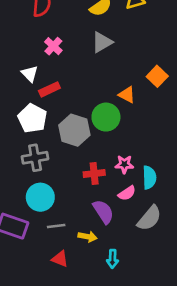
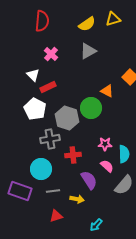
gray cross: (35, 158) -> (50, 139), moved
red cross: (94, 174) -> (73, 155), moved
pink semicircle: (127, 193) -> (107, 166), turned -104
red triangle: (60, 259) -> (56, 216), turned -40
cyan arrow: (113, 259) -> (96, 225), moved, turned 40

